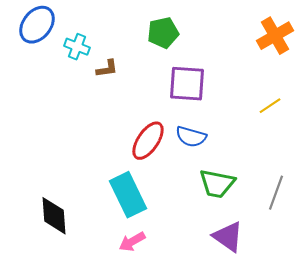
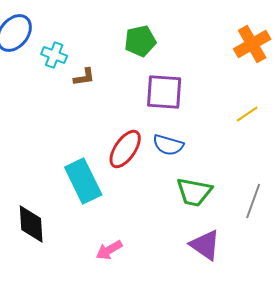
cyan rectangle: (128, 195) -> (83, 181), moved

